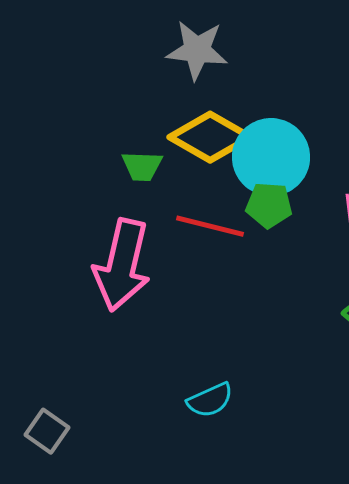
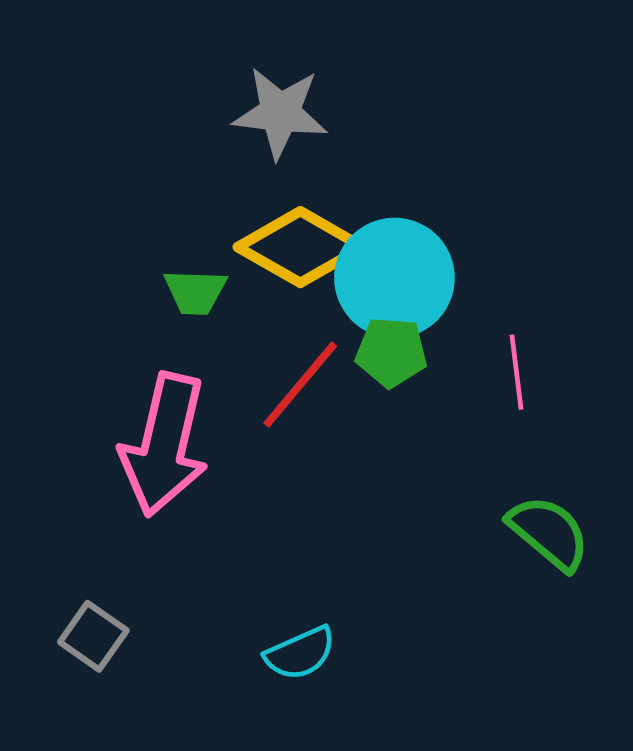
red line: (210, 226) -> (300, 385), turned -64
gray square: (47, 431) -> (93, 636), moved

